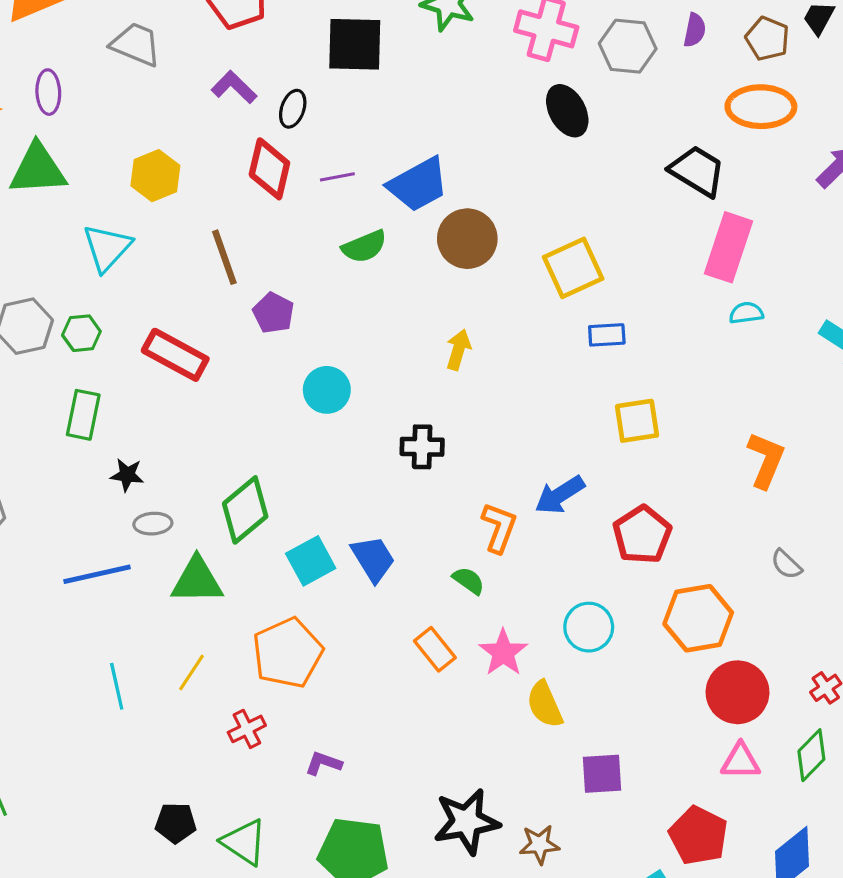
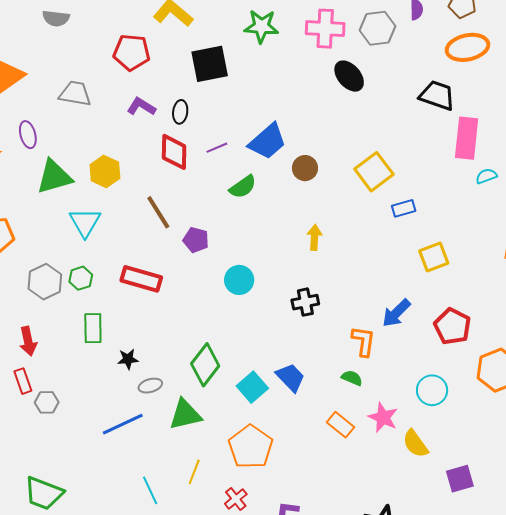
green triangle: (38, 169) -> (54, 177), moved
brown circle: (467, 239) -> (305, 168), size x0.7

